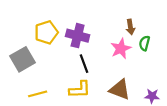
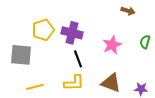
brown arrow: (130, 27) -> (128, 11), moved, turned -64
green semicircle: (144, 43) -> (145, 42), moved
gray square: (23, 59) -> (21, 55), turned 35

